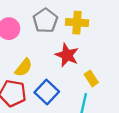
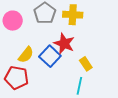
blue square: (47, 92) -> (50, 56), moved

